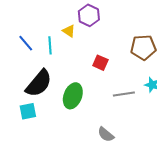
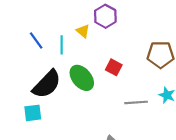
green ellipse: (73, 96) -> (82, 78), moved, turned -65

